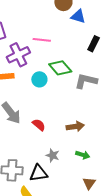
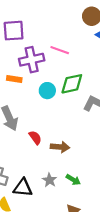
green diamond: (60, 68) -> (72, 84), turned -75
brown arrow: (75, 127) -> (60, 147), moved
gray star: (53, 155) -> (50, 180), moved

